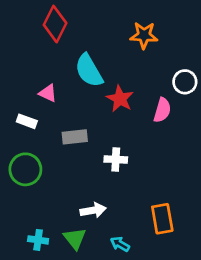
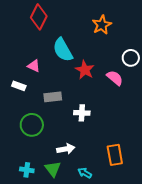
orange star: (144, 35) -> (102, 25), turned -30
pink semicircle: (162, 110) -> (115, 78), turned -66
green circle: (25, 169) -> (32, 125), moved

